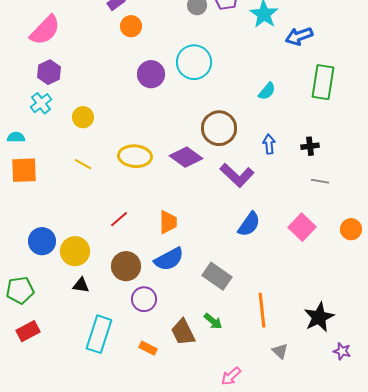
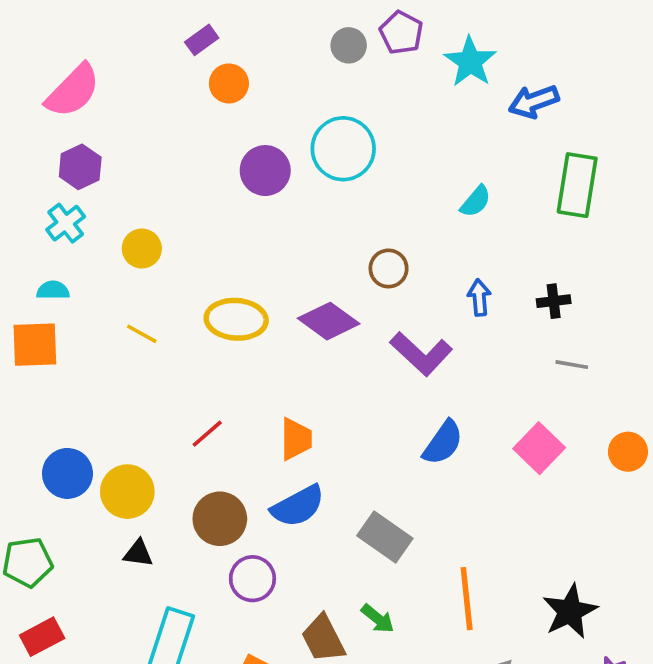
brown circle: (219, 128) -> (389, 268), size x0.6
cyan semicircle: (16, 137) -> (53, 290), moved

